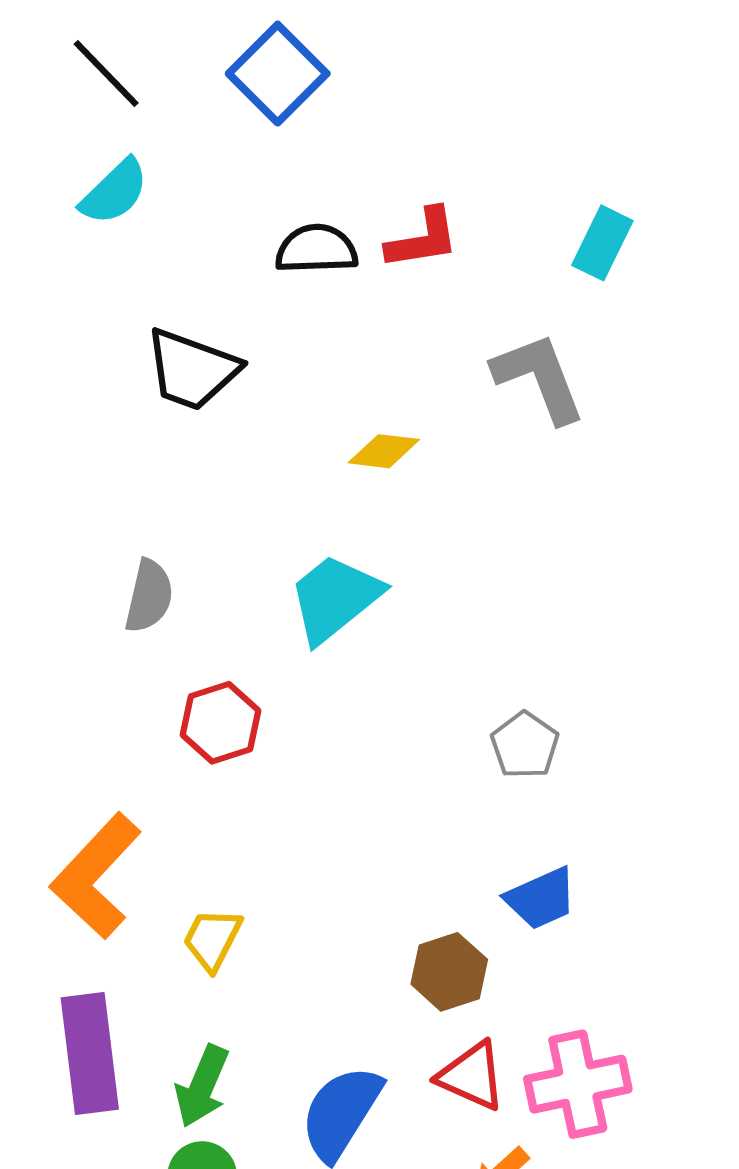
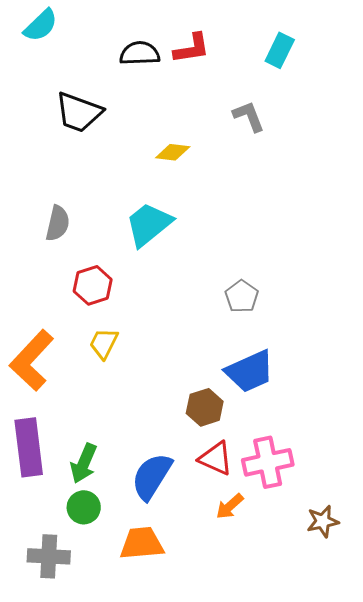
gray L-shape: (539, 378) -> (249, 116), size x0.7
blue trapezoid: (541, 898) -> (250, 371), size x1.4
yellow trapezoid: (212, 939) -> (104, 343), moved

